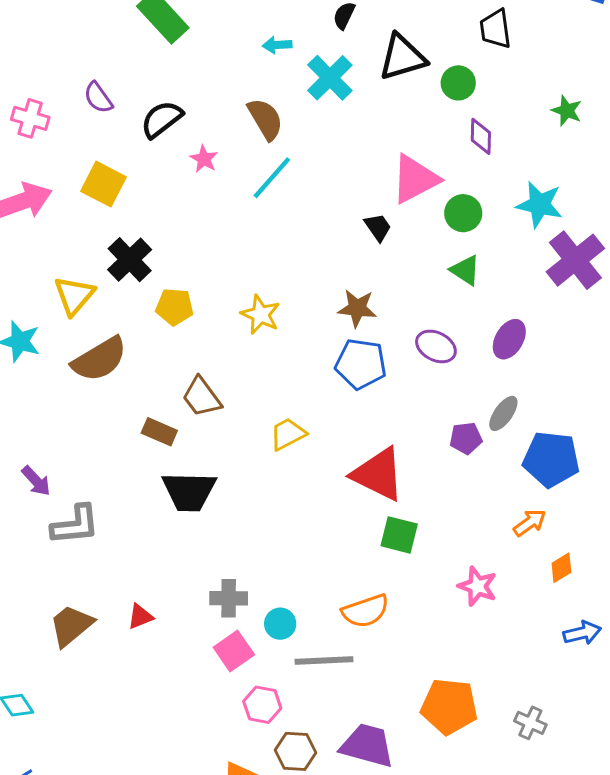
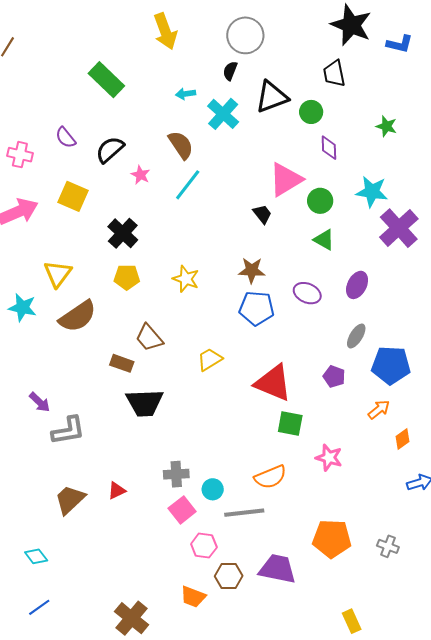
black cross: (130, 260) -> (123, 233), moved
purple pentagon: (466, 438) -> (334, 377), moved, turned 30
pink star: (477, 586) -> (329, 458), moved

